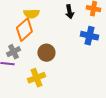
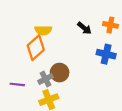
black arrow: (69, 12) -> (84, 28), turned -40
gray cross: (13, 52) -> (45, 79), moved

